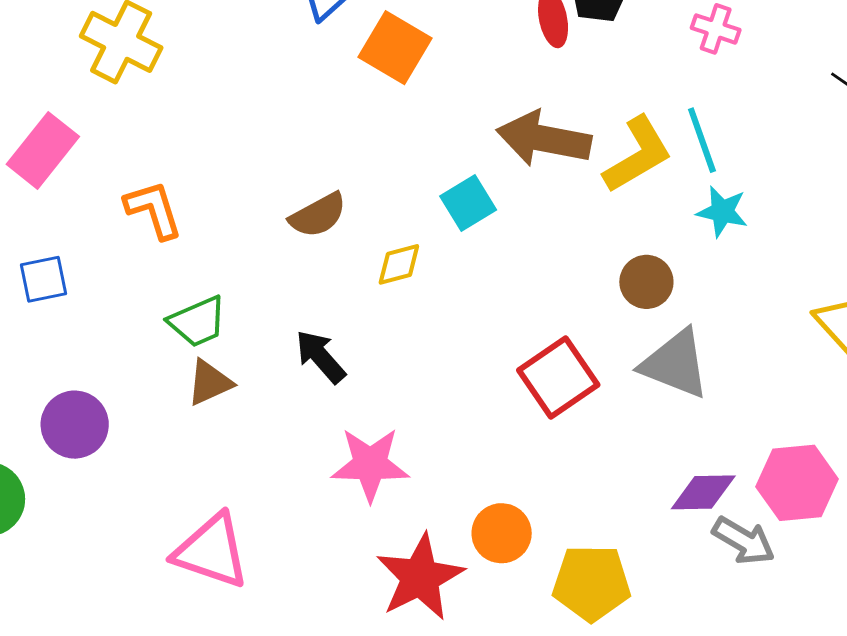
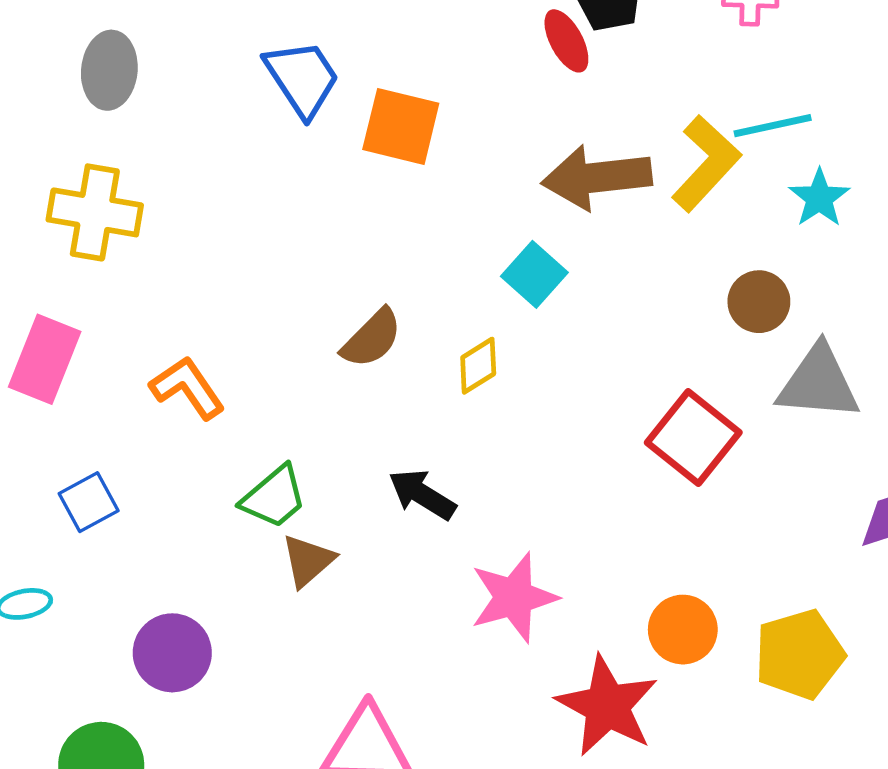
cyan line: (702, 140) -> (773, 126), turned -66
cyan star: (722, 212) -> (819, 198), turned -30

